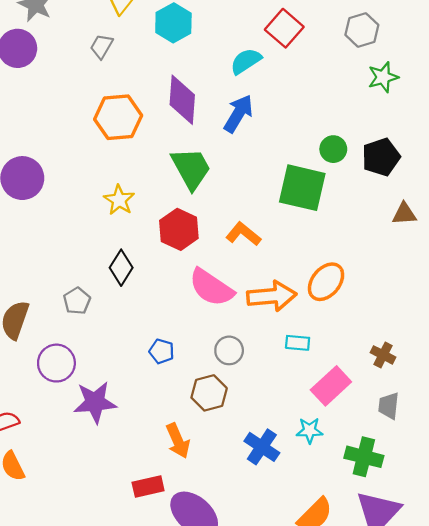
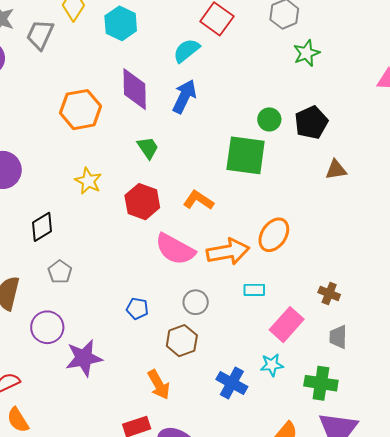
gray trapezoid: (101, 46) -> (40, 35), moved, size x1.4
green trapezoid: (191, 168) -> (148, 148), size x0.6
black diamond: (121, 268) -> (42, 227), moved, turned 32

